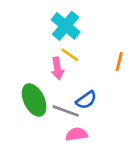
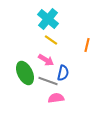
pink arrow: (57, 68) -> (46, 60), moved, turned -49
blue semicircle: (86, 100) -> (63, 73), turned -42

